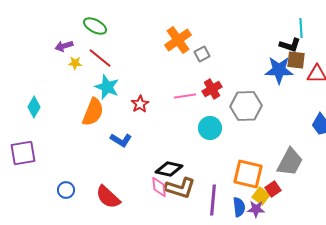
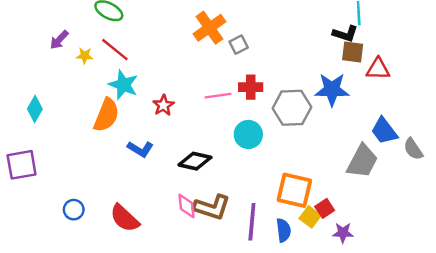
purple arrow: (64, 46) -> (59, 40), moved, turned -30
blue star: (279, 70) -> (332, 90), moved
red cross: (212, 89) -> (251, 87), turned 30
gray trapezoid: (290, 162) -> (362, 161), moved
black diamond: (169, 169) -> (195, 161), moved
purple star: (256, 209) -> (343, 233), moved

